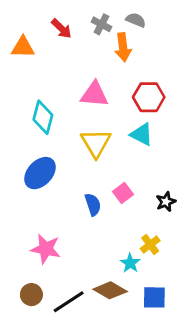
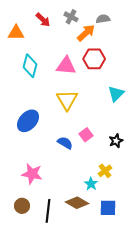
gray semicircle: (136, 20) -> (103, 19), moved, turned -32
orange arrow: (123, 47) -> (86, 33), turned -126
red hexagon: (149, 97) -> (94, 59), moved
cyan diamond: (43, 117) -> (30, 66), moved
cyan triangle: (142, 134) -> (116, 94), moved, turned 48
blue semicircle: (93, 205) -> (65, 143), turned -42
black line: (69, 302) -> (48, 211), turned -50

